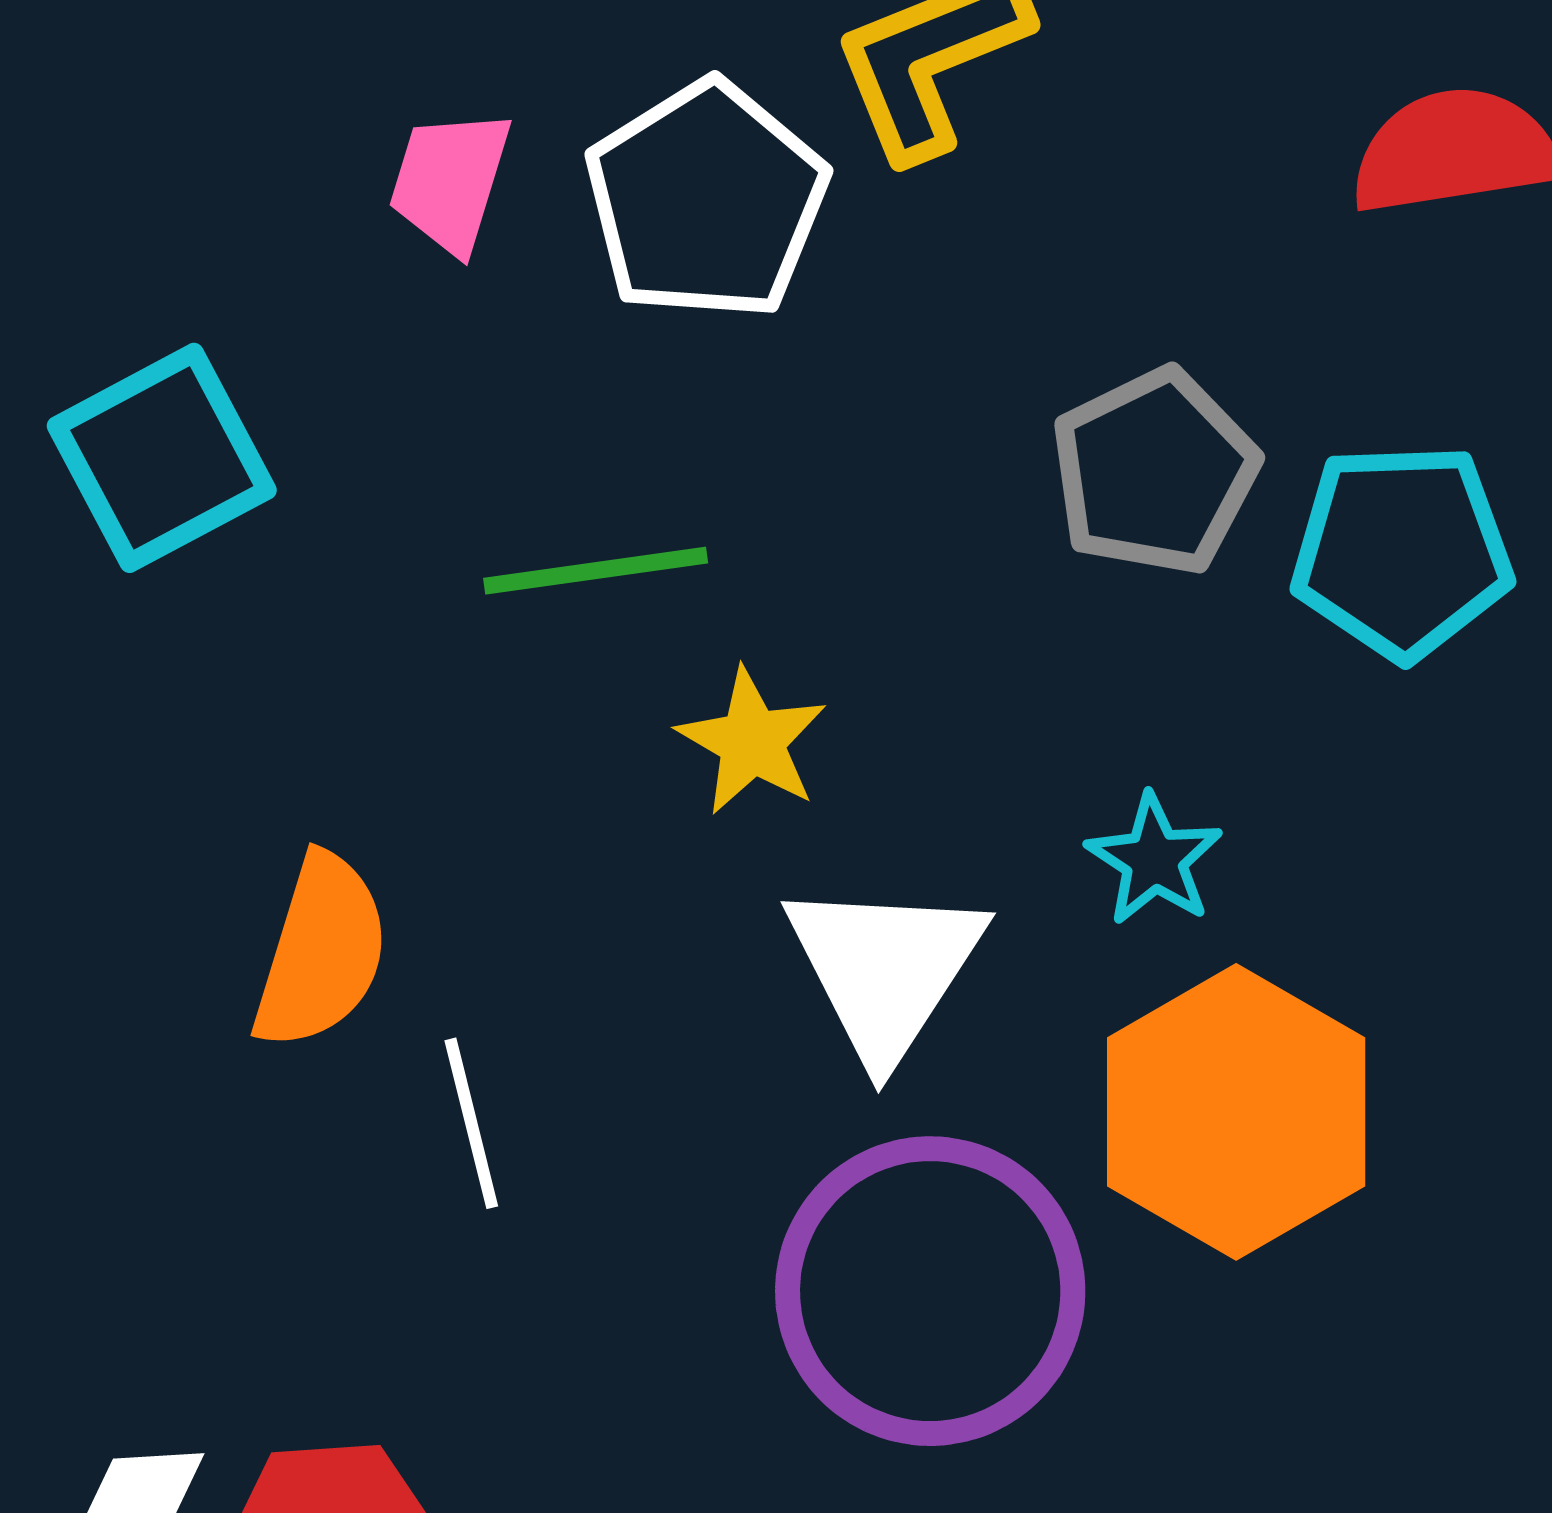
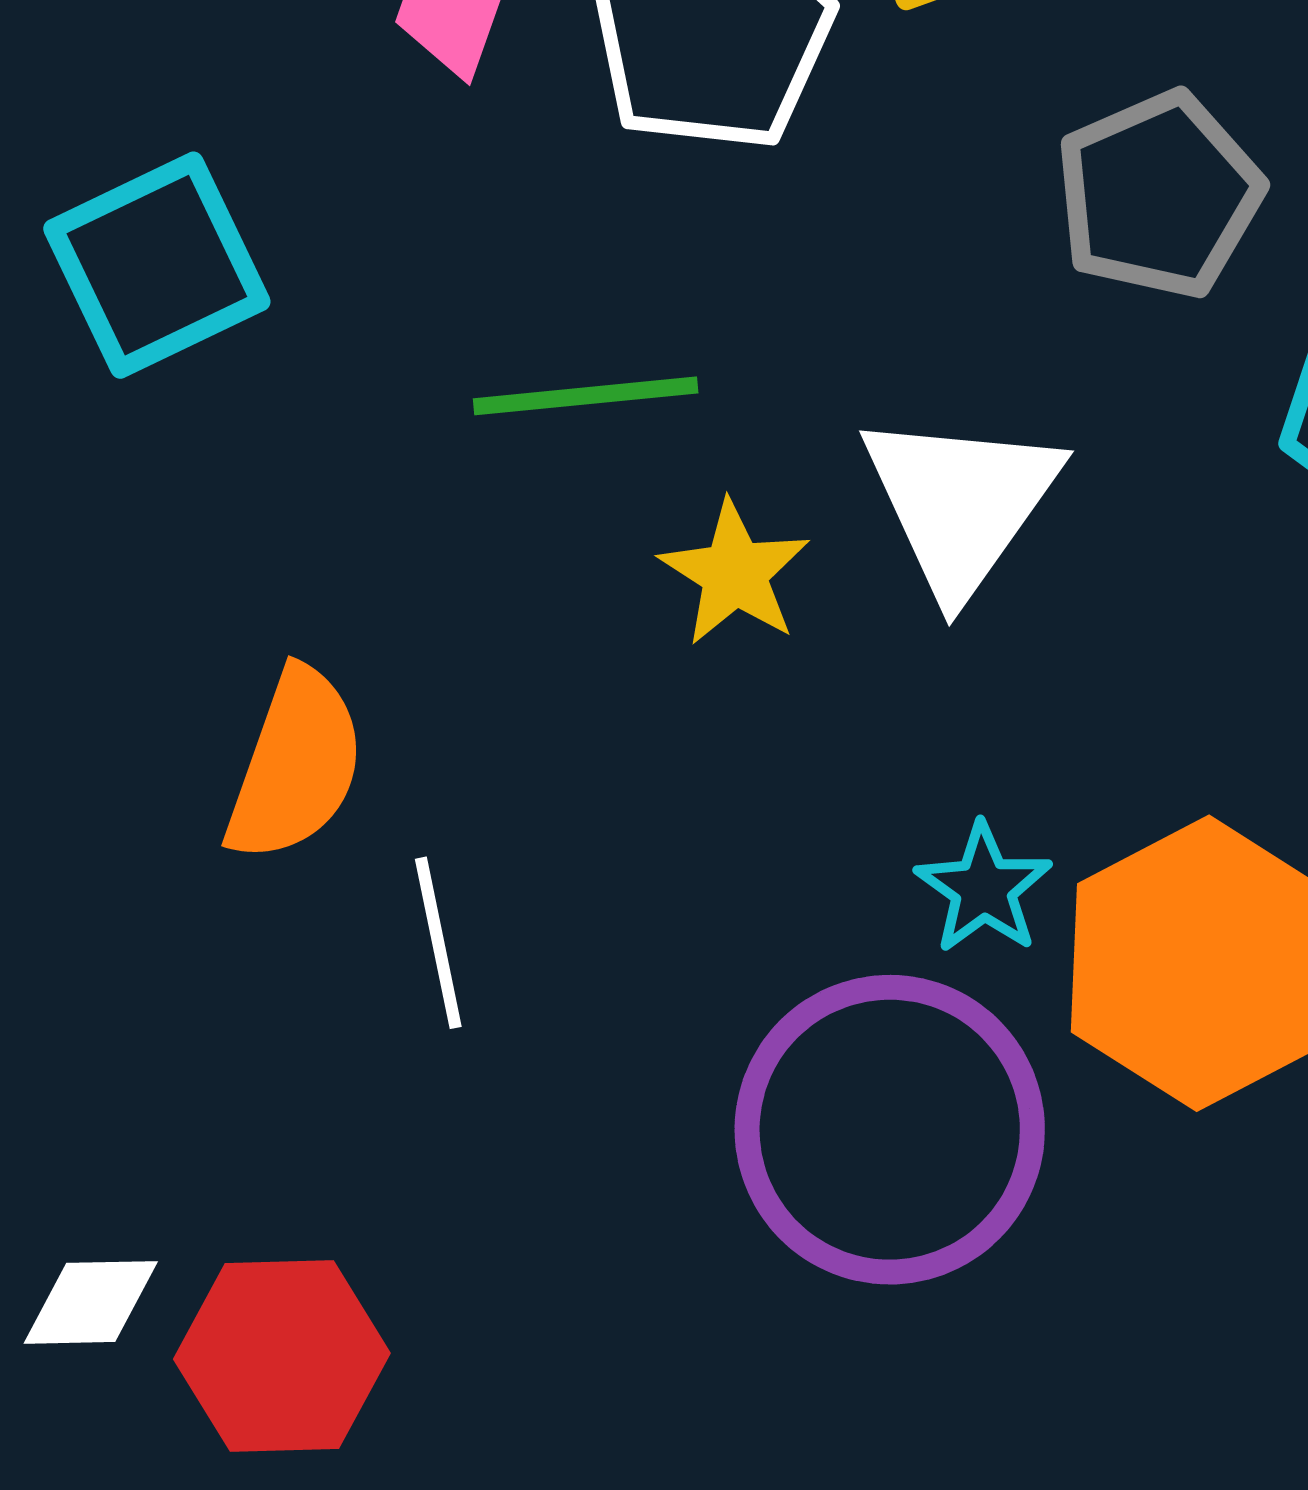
gray pentagon: (1154, 472) -> (1159, 195), moved
cyan star: (1154, 860) -> (984, 888), moved
white triangle: (885, 969) -> (961, 503), moved

